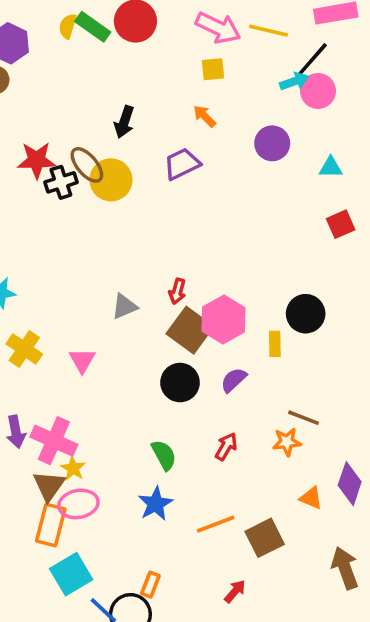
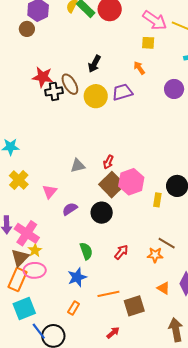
yellow circle: (111, 180) -> (96, 96), moved
purple semicircle: (234, 380) -> (70, 209), moved
orange rectangle: (150, 585) -> (74, 308), moved

